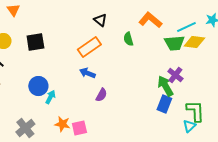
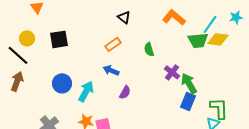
cyan line: (186, 27) -> (210, 24), turned -30
green semicircle: (128, 39) -> (149, 49), moved
orange rectangle: (89, 47) -> (113, 44), size x0.7
purple cross: (175, 75) -> (172, 72), moved
cyan arrow: (50, 97) -> (86, 91), moved, size x1.5

